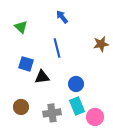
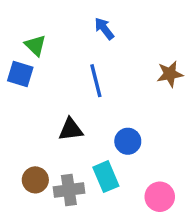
blue square: (26, 64) -> (20, 74), moved
cyan rectangle: (77, 106) -> (106, 177), moved
gray cross: (52, 113) -> (69, 190), moved

